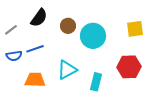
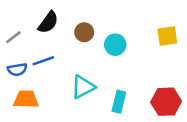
cyan circle: (93, 36) -> (115, 45), size x0.7
red hexagon: (129, 67) -> (166, 102), moved
orange trapezoid: (35, 80) -> (26, 99), moved

